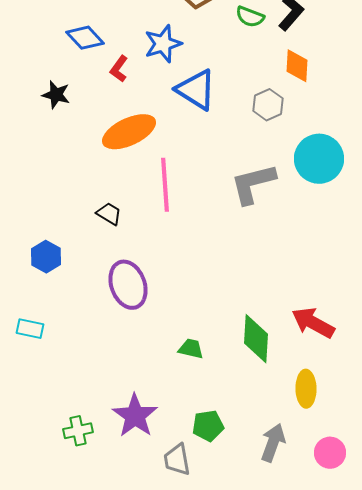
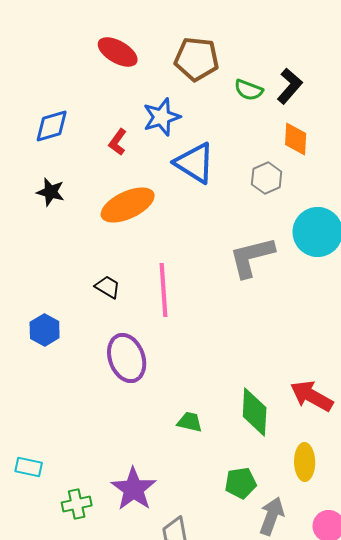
blue diamond: (85, 38) -> (52, 126), moved, turned -63
black star: (56, 95) -> (51, 192), moved
pink line: (165, 185) -> (164, 290), moved
cyan rectangle: (30, 329) -> (29, 467), moved
green pentagon: (208, 426) -> (241, 483), moved

